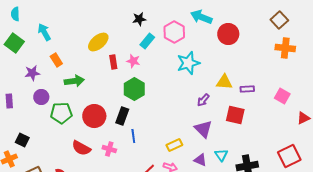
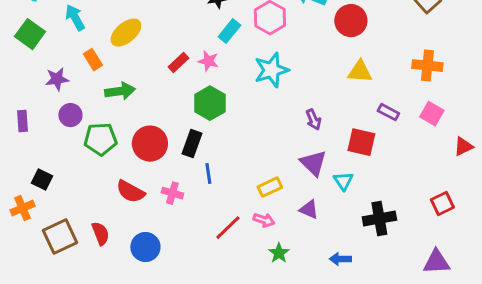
yellow ellipse: (98, 42) -> (126, 33), moved
orange cross: (285, 48) -> (427, 66), moved
red rectangle: (113, 62) -> (178, 63), turned 56
cyan star: (188, 63) -> (271, 70), moved
yellow triangle: (224, 82) -> (360, 72), moved
purple rectangle: (247, 89) -> (388, 112), moved, turned 32
purple arrow: (203, 100) -> (313, 120), turned -64
cyan triangle: (221, 155) -> (343, 181), moved
red square: (289, 156) -> (442, 204), size x0.7

